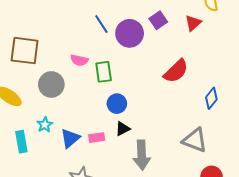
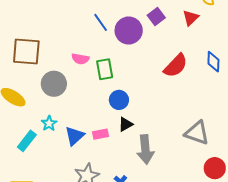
blue diamond: (211, 98) -> (213, 62), moved, turned -35
cyan rectangle: (21, 142) -> (27, 141), turned 50

